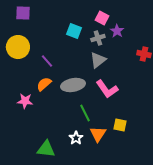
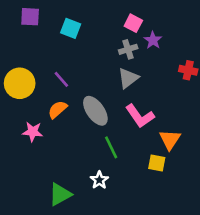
cyan square: (74, 31) -> (71, 28), moved
yellow circle: (18, 47) -> (20, 83), moved
gray ellipse: (73, 85) -> (95, 111), turned 65
orange triangle: (98, 134) -> (170, 140), moved
green triangle: (46, 149) -> (60, 194), turned -36

